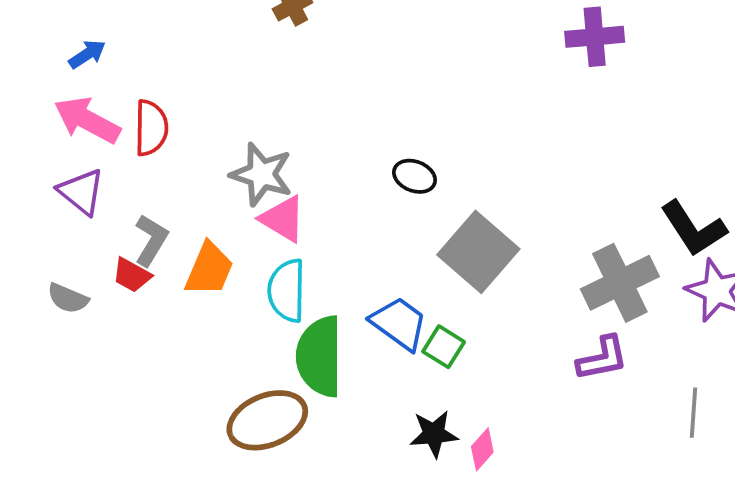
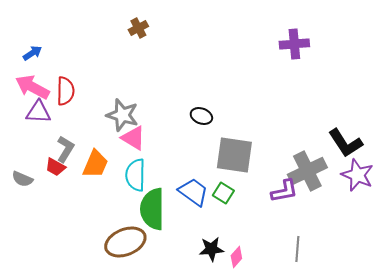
purple triangle: (81, 192) -> (38, 112), moved, turned -36
gray square: (478, 252) -> (234, 155), turned -33
green square: (444, 347) -> (223, 193), moved
purple L-shape: (602, 358) -> (284, 191), moved
gray line: (693, 413) -> (297, 249), moved

